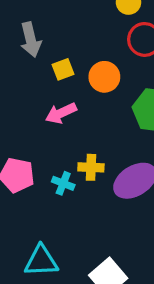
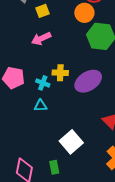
orange circle: (104, 77) -> (84, 13), moved
cyan triangle: (41, 261) -> (41, 106), moved, size x0.6

